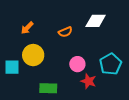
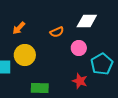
pink circle: (77, 64) -> (79, 48), moved

